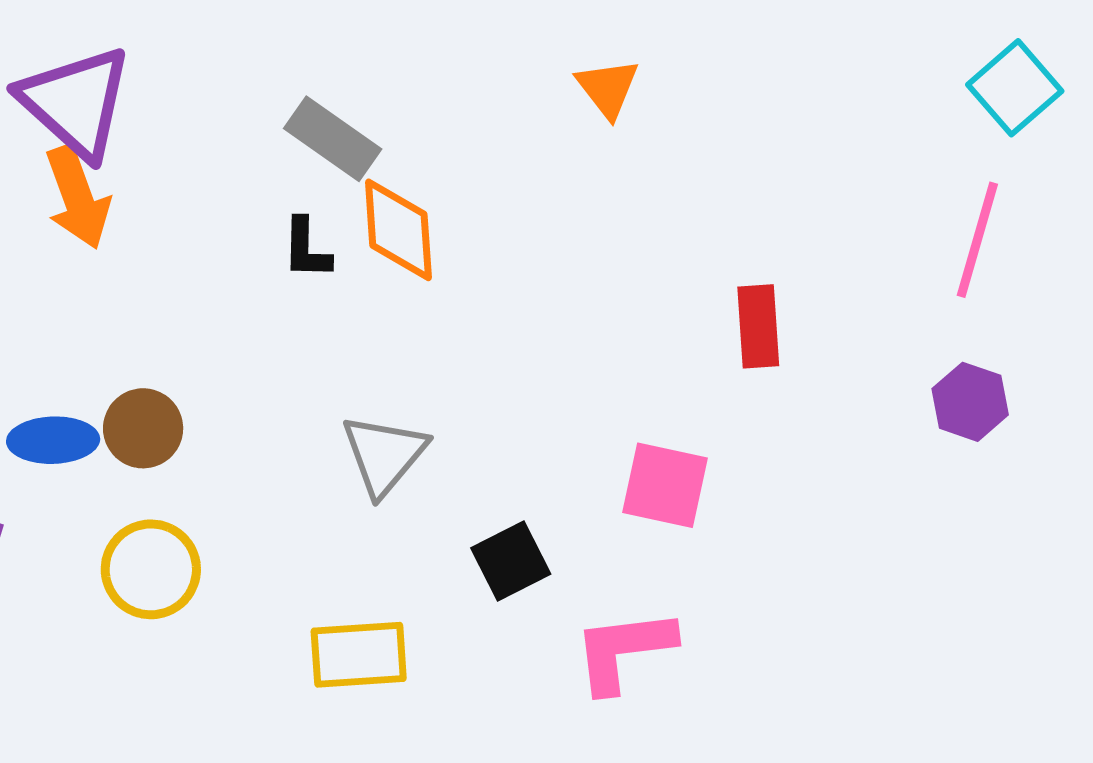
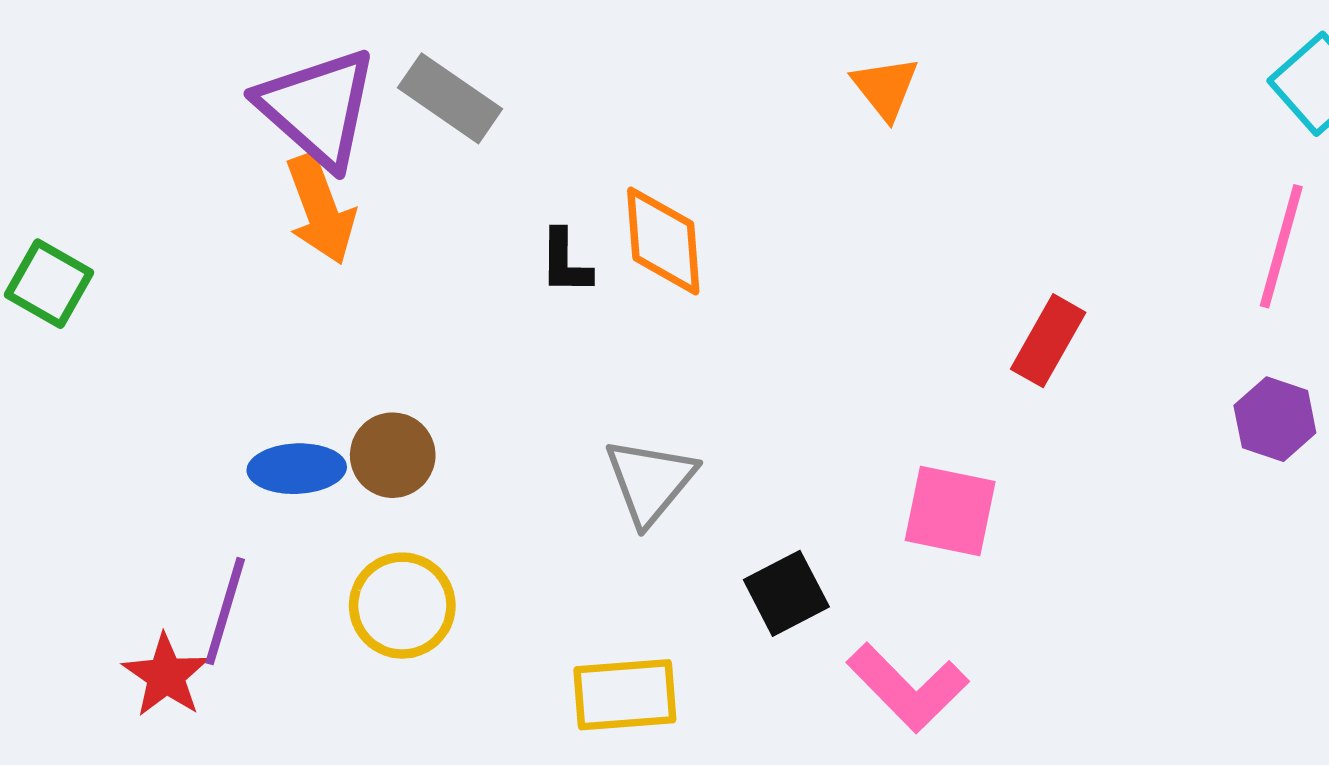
gray rectangle: (333, 139) -> (450, 98), moved
red rectangle: (758, 326) -> (1048, 341), turned 34
pink L-shape: (624, 650) -> (908, 687), turned -127

